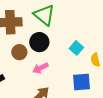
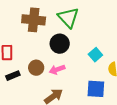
brown circle: (19, 52) -> (36, 68), moved

